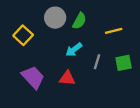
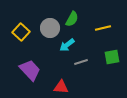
gray circle: (55, 18) -> (50, 28), moved
gray line: (97, 62) -> (81, 62), moved, turned 56
red triangle: (67, 78) -> (61, 87), moved

